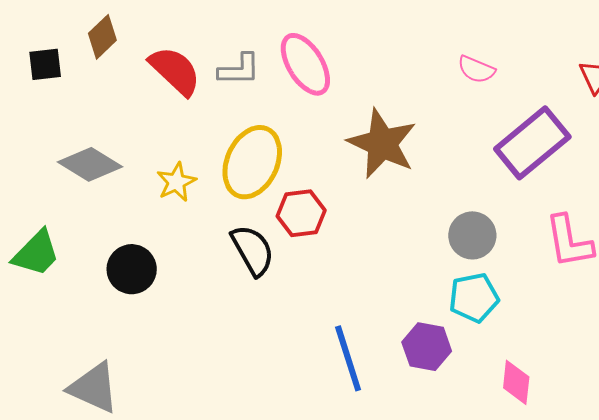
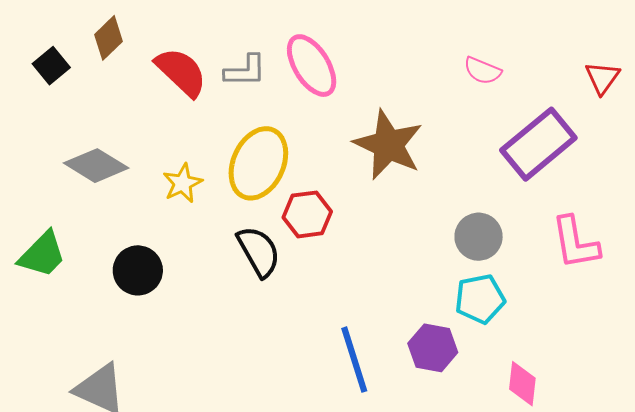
black square: (45, 64) -> (51, 66), turned -33

